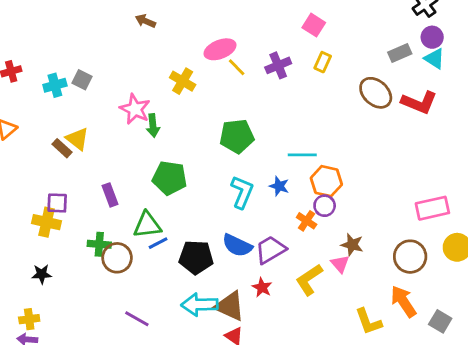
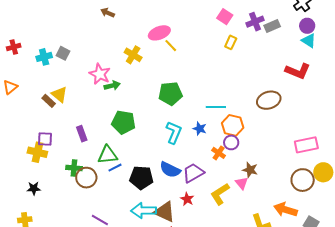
gray rectangle: (400, 53) -> (272, 26), moved
purple cross: (278, 65) -> (255, 22), moved
brown ellipse: (376, 93) -> (269, 100), moved, turned -60
green arrow: (153, 126) -> (112, 86), turned -98
brown circle: (410, 257) -> (303, 180), moved
orange arrow: (403, 301) -> (286, 210), turned -40

